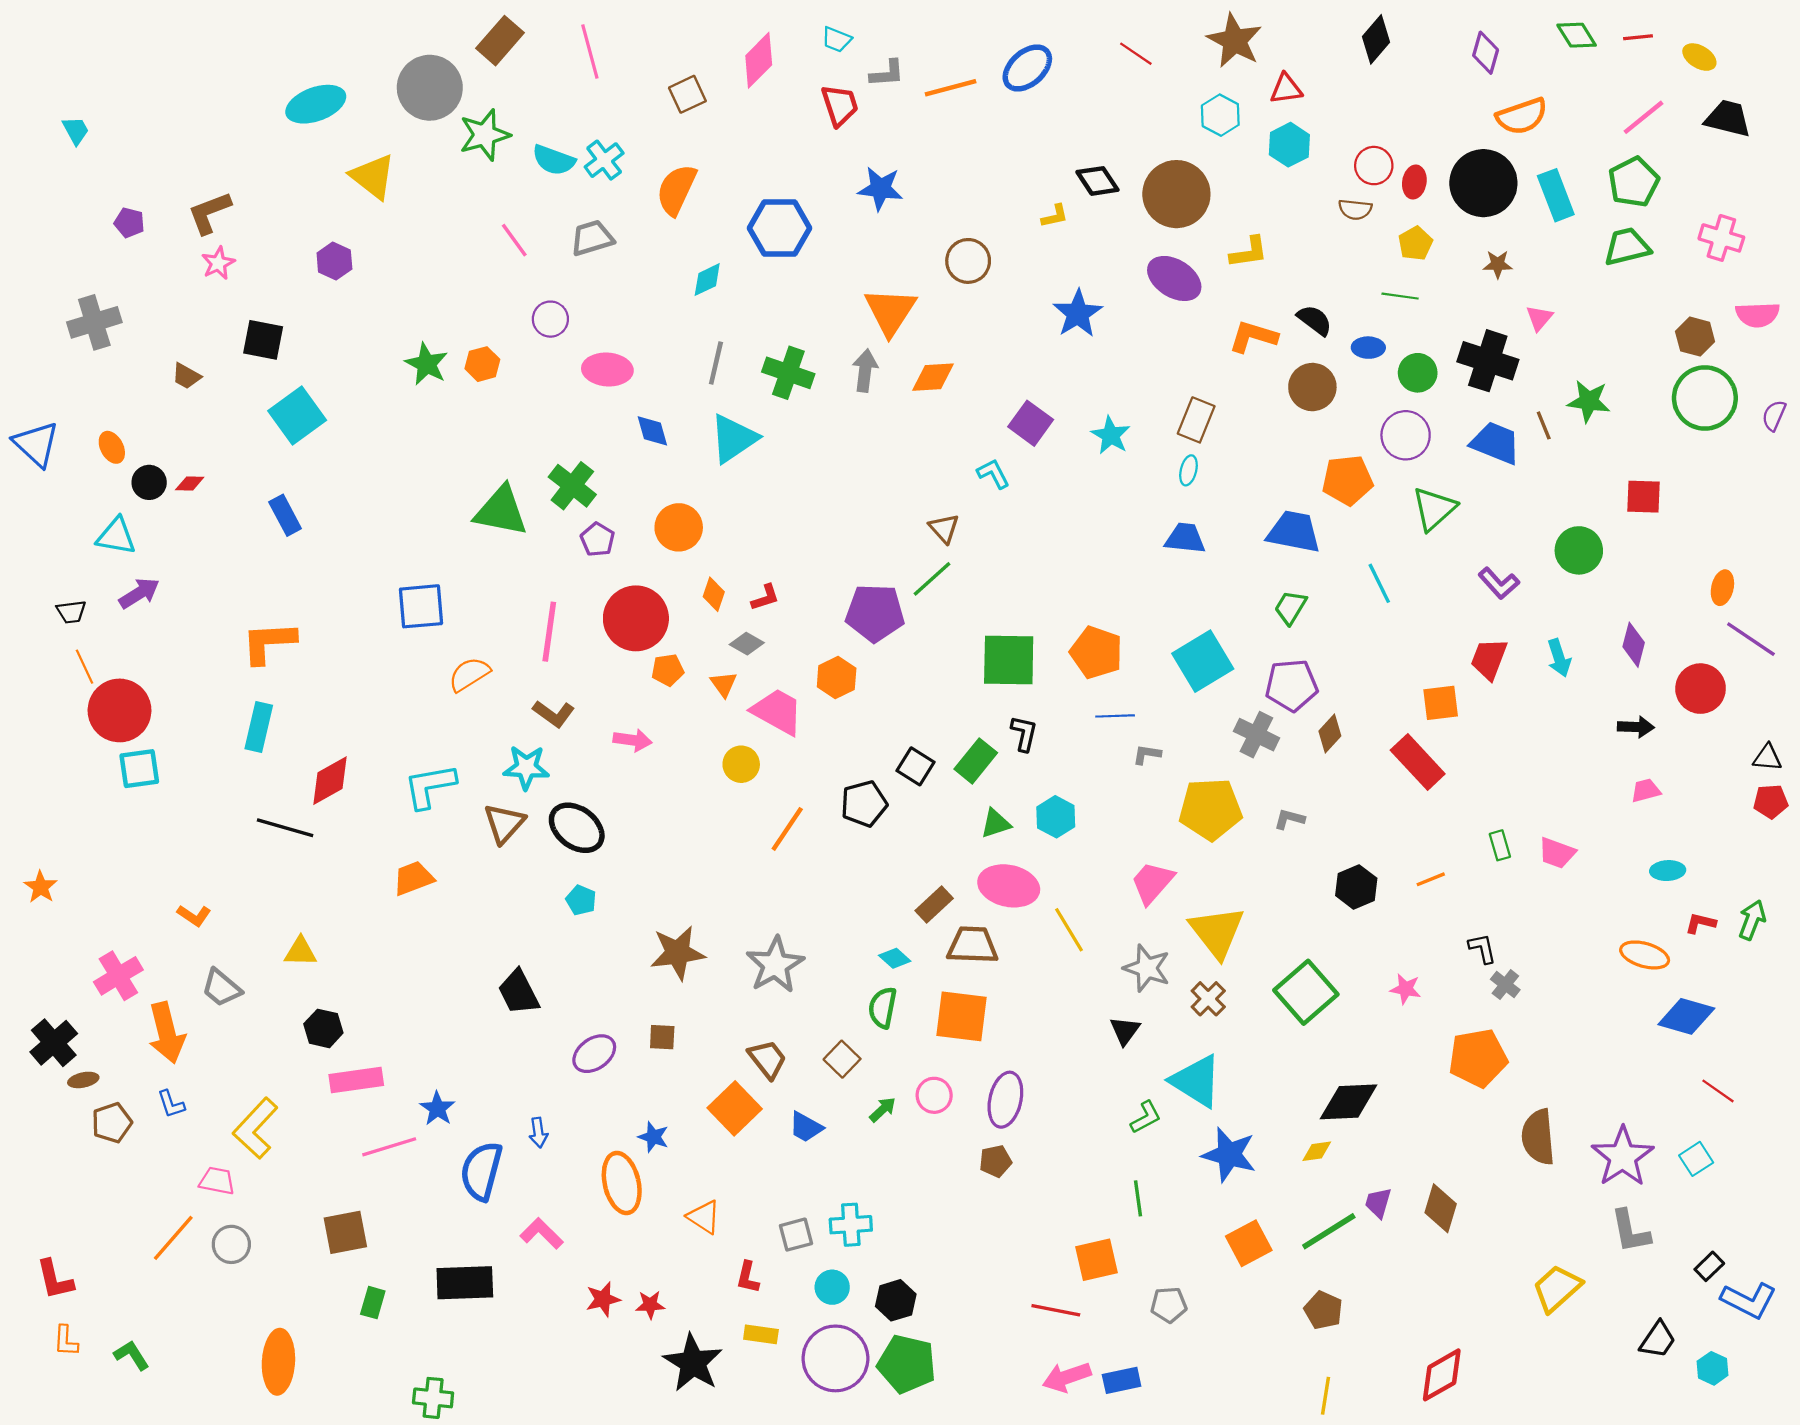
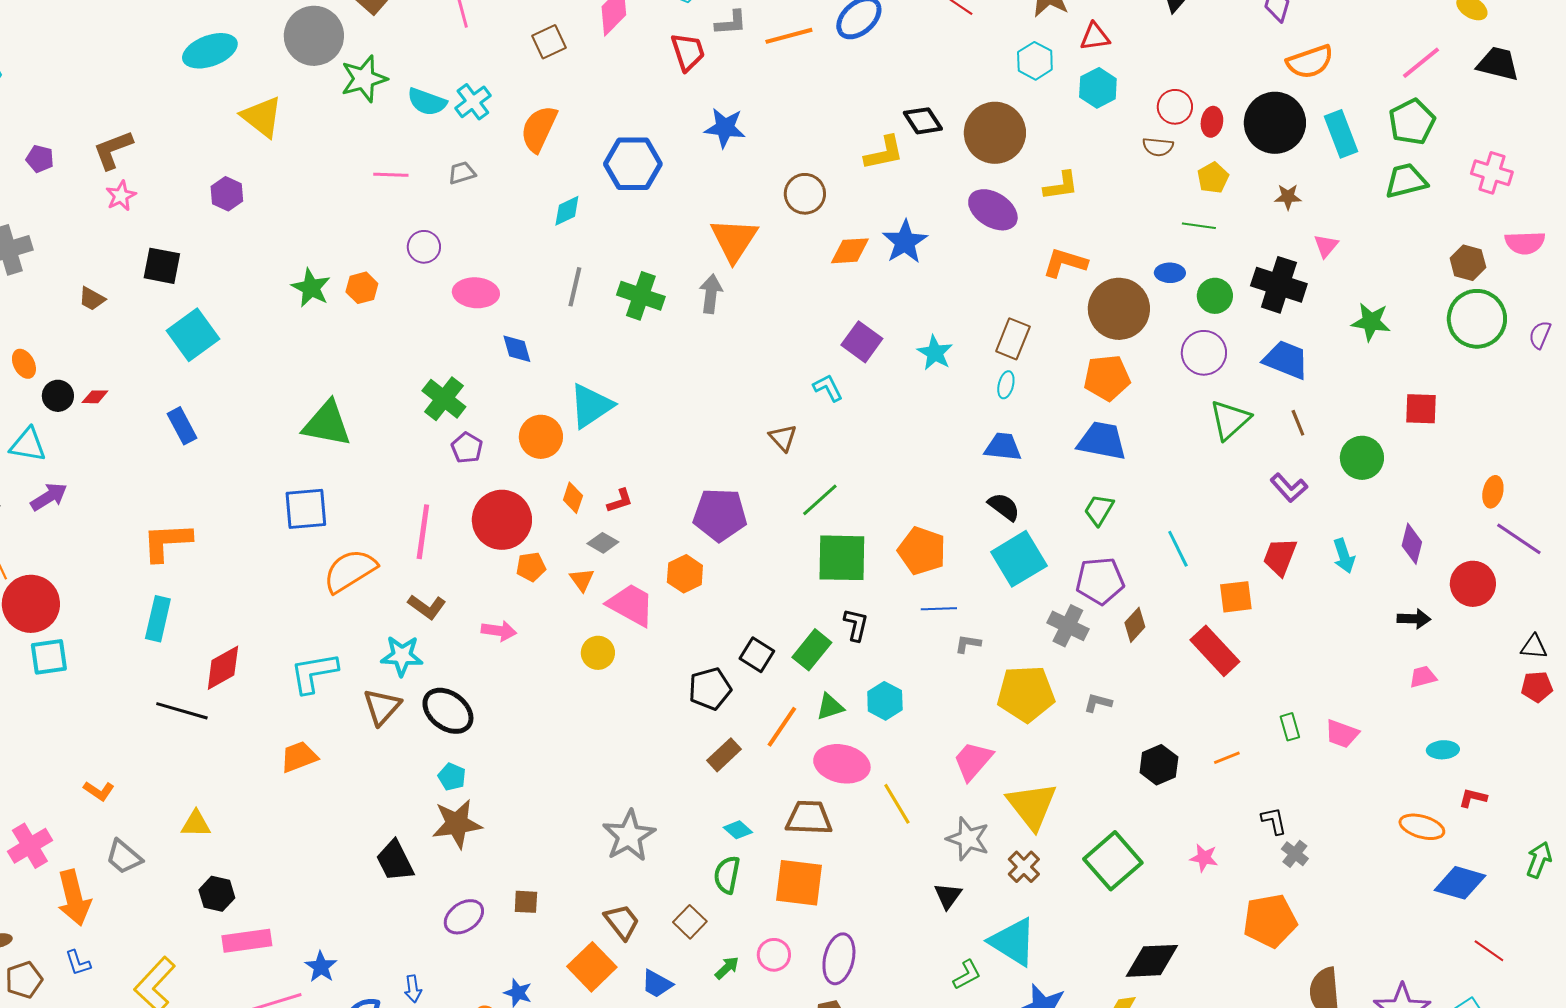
yellow L-shape: (1055, 216) -> (884, 153), size x1.6
gray trapezoid: (592, 238) -> (462, 173), size x0.7
pink line: (514, 240) -> (391, 175), turned -52
black semicircle: (1315, 320) -> (1004, 507), moved
orange diamond: (933, 377) -> (850, 251), moved
brown circle: (1312, 387) -> (1119, 309), size x1.4
brown line: (1544, 425) -> (1298, 423), moved
cyan triangle: (733, 439) -> (591, 406), moved
orange pentagon: (1347, 480) -> (1107, 378), moved
green triangle: (501, 511) -> (327, 424), moved
green line: (932, 579) -> (820, 500), moved
cyan line: (1379, 583) -> (1178, 549), moved
orange semicircle: (469, 674) -> (350, 571), size x1.4
orange line: (787, 829) -> (782, 727), moved
brown rectangle: (934, 905) -> (724, 755), moved
green arrow: (1752, 920) -> (1539, 860), moved
brown star: (678, 953) -> (457, 824), moved

